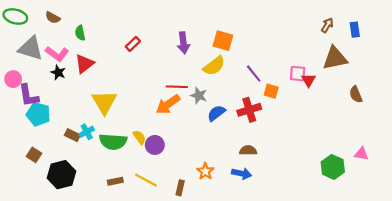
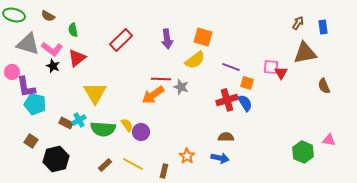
red rectangle: (133, 44) -> (121, 40), size x1.6
purple line: (254, 74) -> (231, 67), turned -30
blue semicircle: (216, 113) -> (245, 103), moved, turned 96
brown rectangle: (115, 181) -> (105, 165), turned -32

